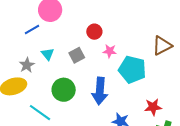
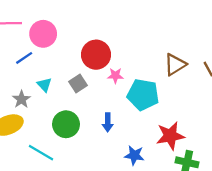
red circle: (94, 32) -> (96, 55), size x1.6
blue arrow: (100, 91) -> (108, 122), size x0.6
red star: (153, 107) -> (170, 136), size x1.4

